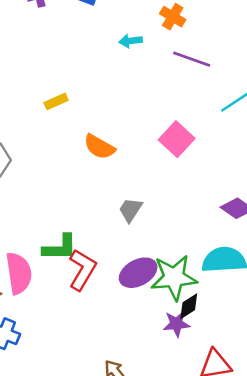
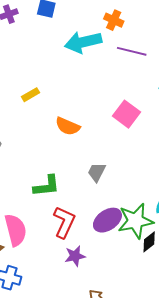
cyan arrow: (131, 41) -> (83, 42), size x2.0
green L-shape: (60, 248) -> (47, 186), moved
purple star: (177, 324) -> (75, 256), moved

